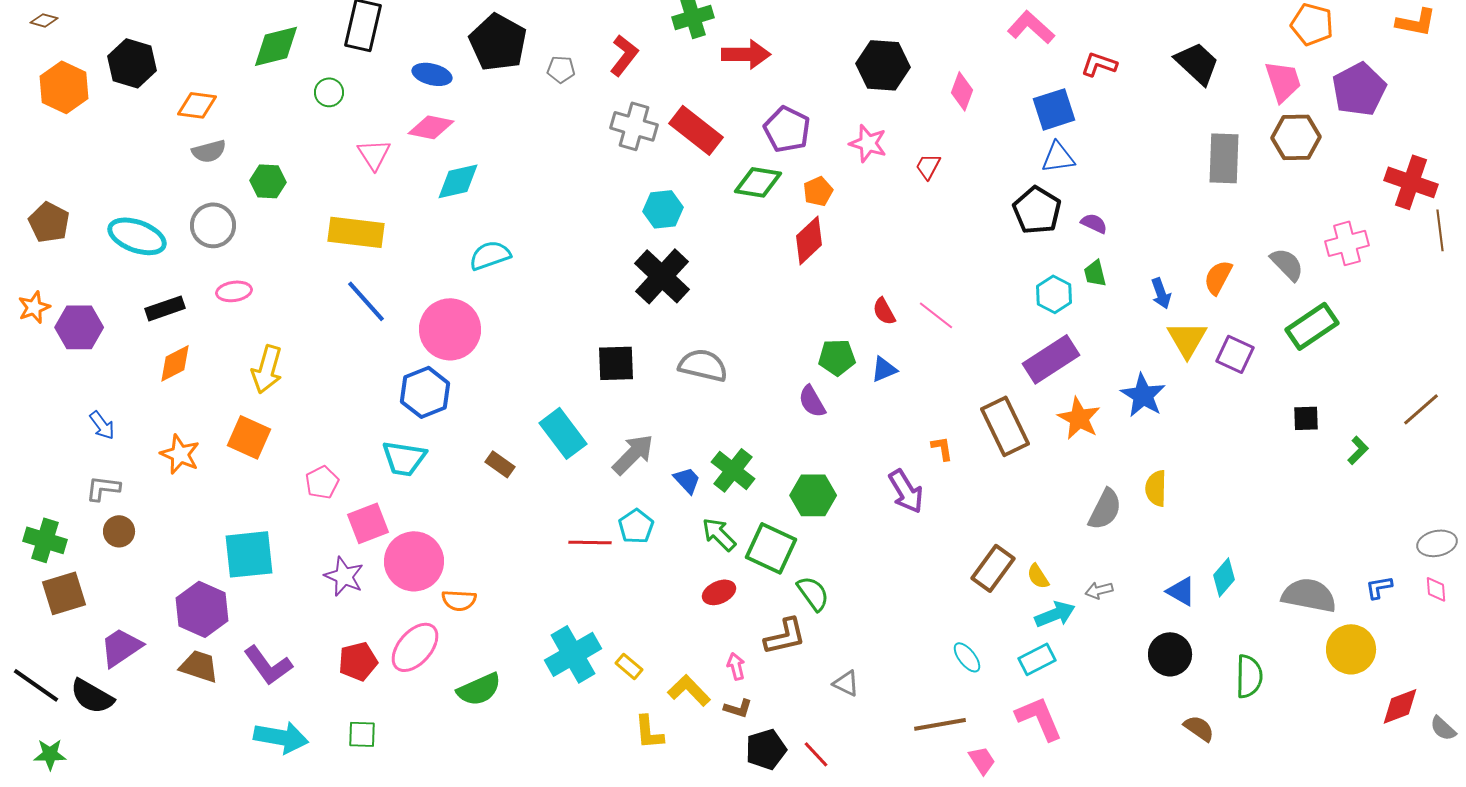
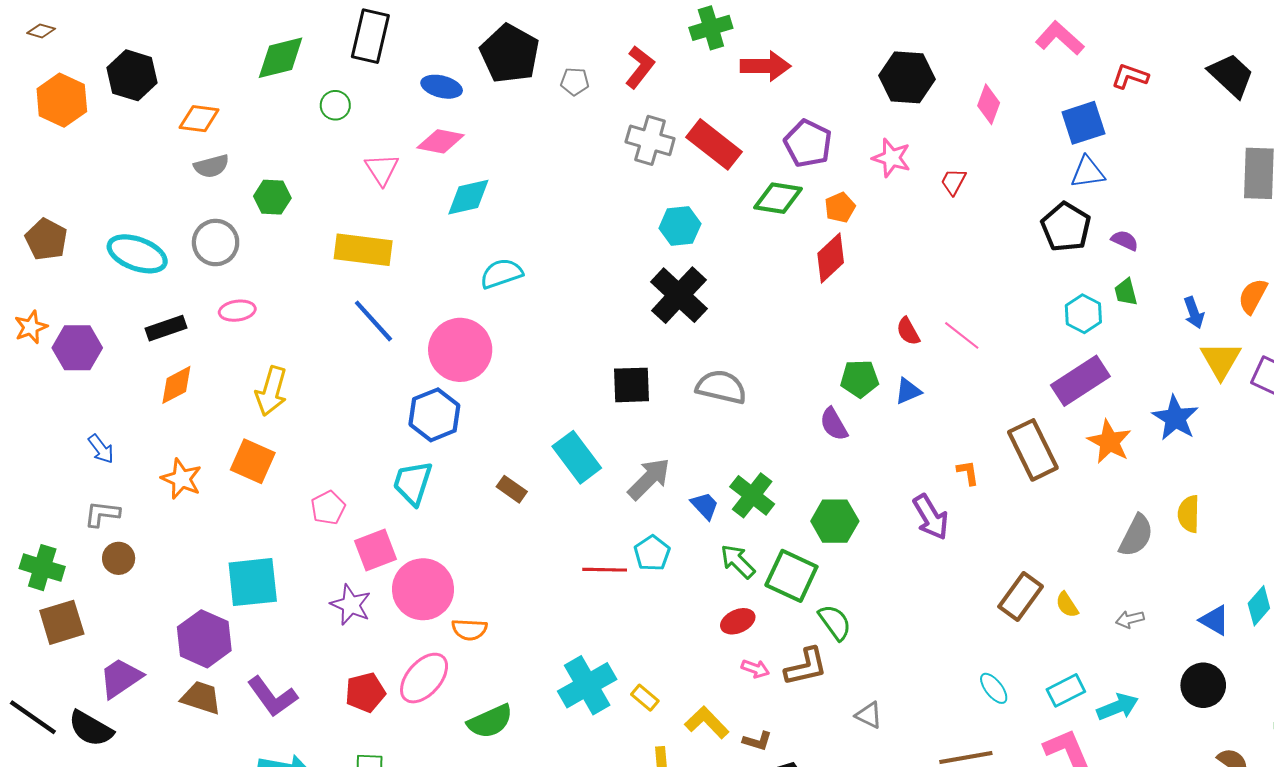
cyan trapezoid: (404, 458) -> (413, 483), turned 99
cyan arrow: (1055, 614) -> (1118, 707), moved
pink arrow: (736, 666) -> (755, 669), moved, turned 124

